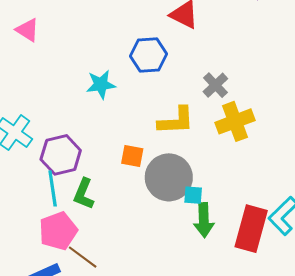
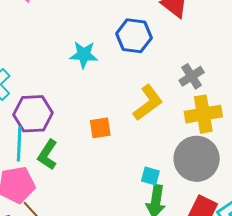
yellow L-shape: (176, 121) -> (148, 103), turned -45
orange square: (132, 156) -> (100, 128), turned -30
gray circle: (169, 177) -> (197, 159), moved

